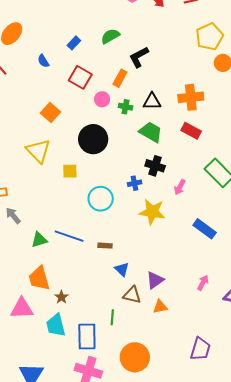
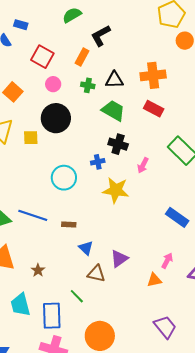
blue rectangle: (74, 43) -> (21, 25), moved, turned 64
pink circle: (102, 99) -> (53, 84), moved
yellow square: (70, 171) -> (31, 138), moved
blue rectangle: (205, 229) -> (177, 217), moved
brown star: (61, 297) -> (38, 270), moved
orange triangle: (160, 307) -> (154, 280), moved
green line: (112, 317) -> (77, 296), turned -49
purple trapezoid: (200, 349) -> (165, 327), turned -55

